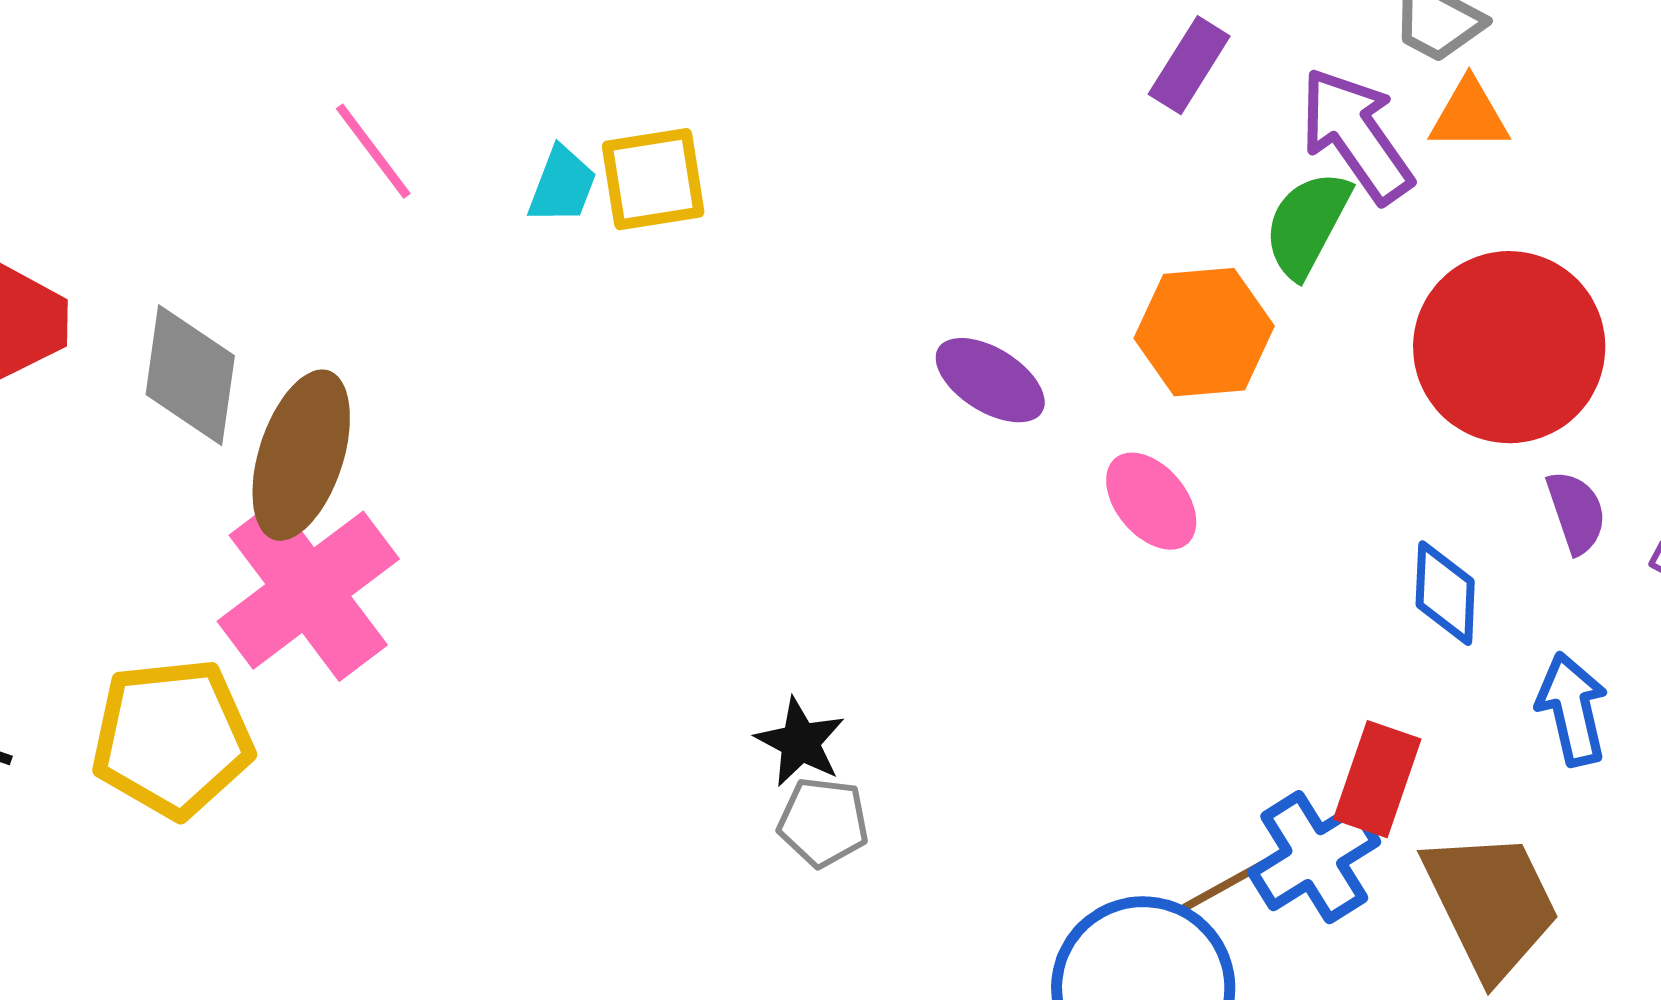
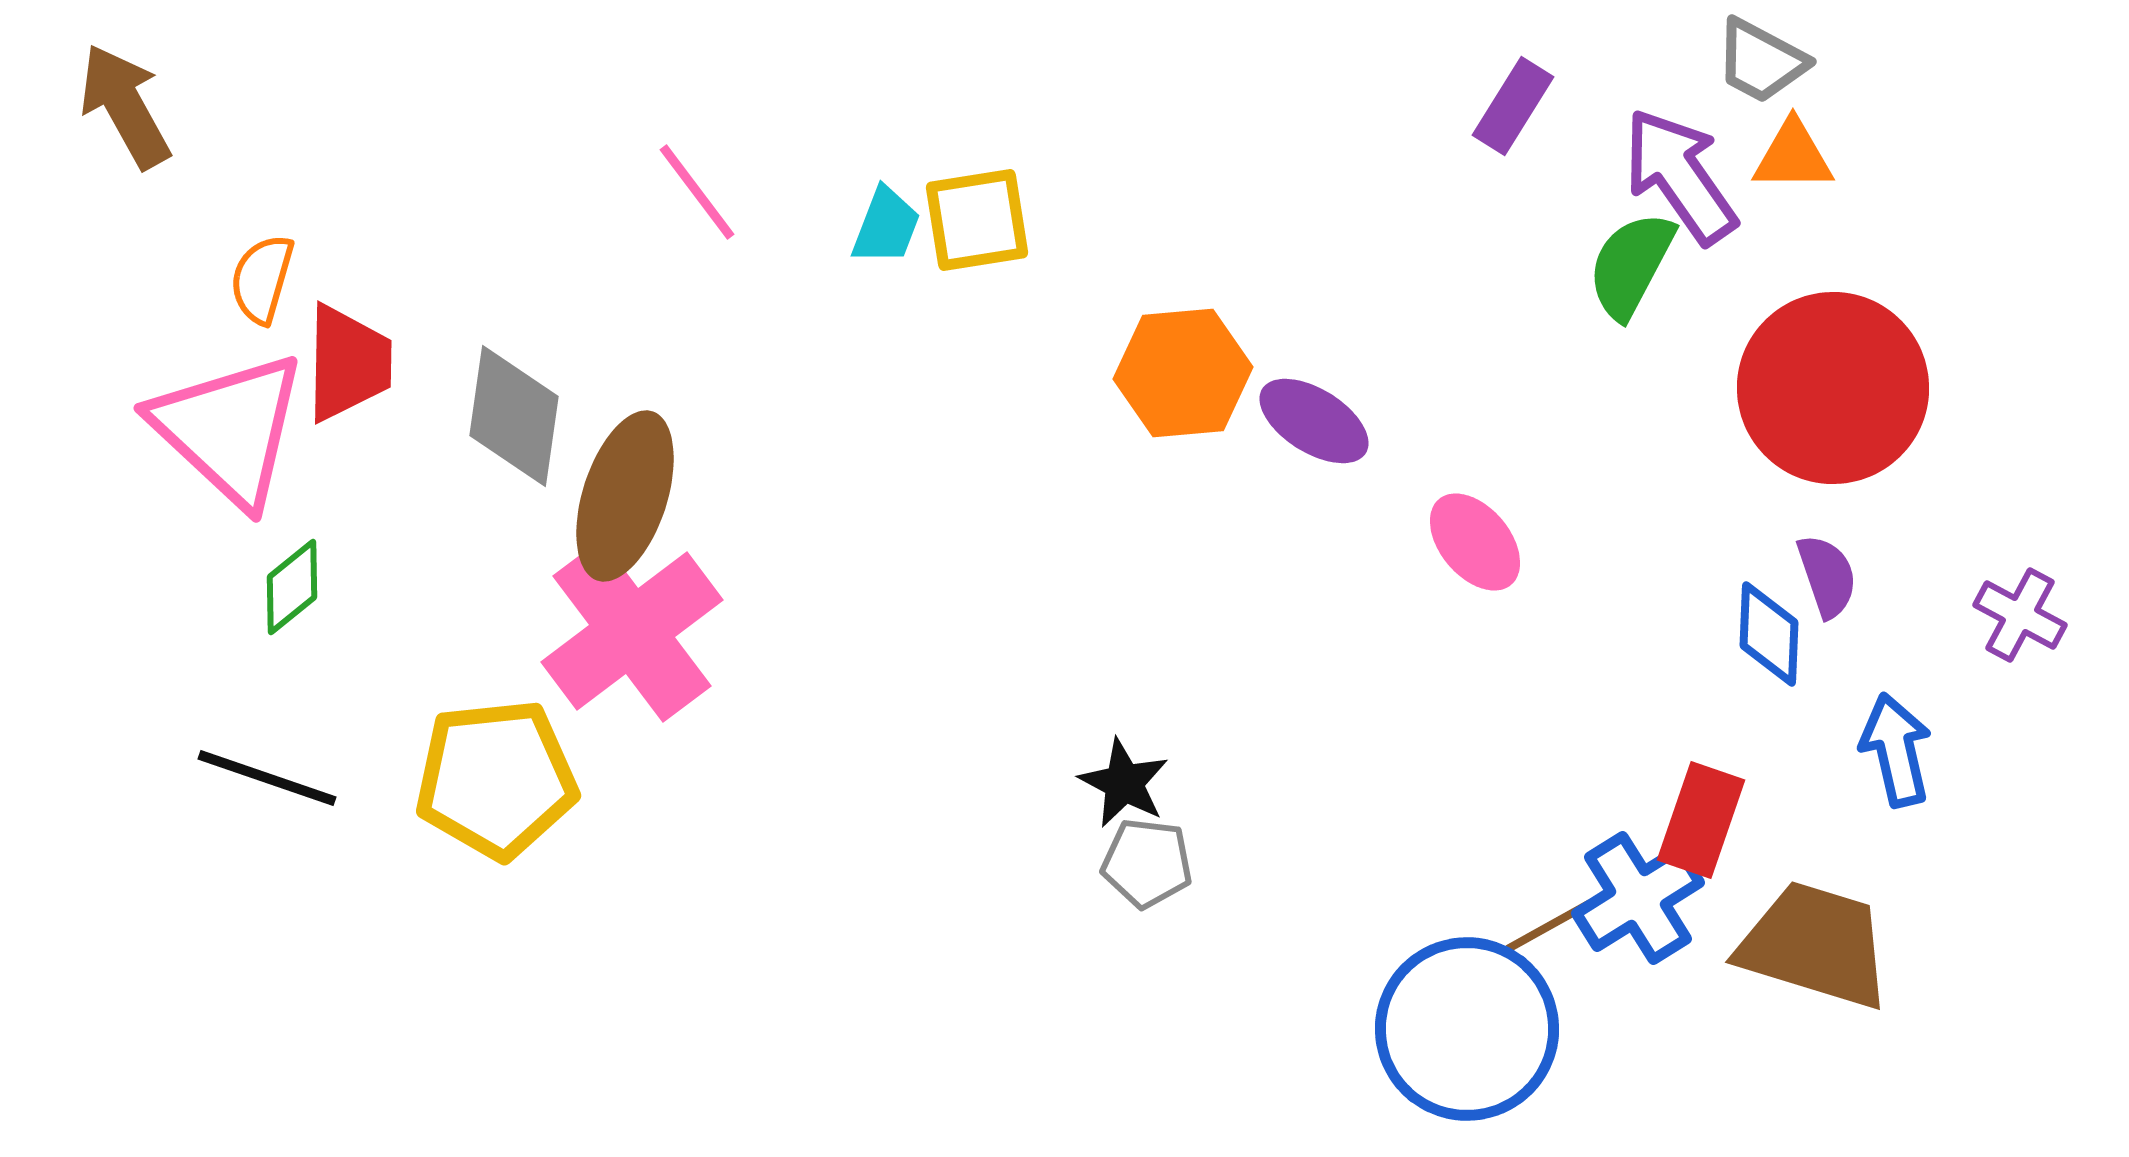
orange hexagon: (1204, 332) -> (1183, 373), moved
purple semicircle: (1576, 512) -> (1827, 576), moved
brown trapezoid: (1491, 904) -> (1815, 945), turned -47

